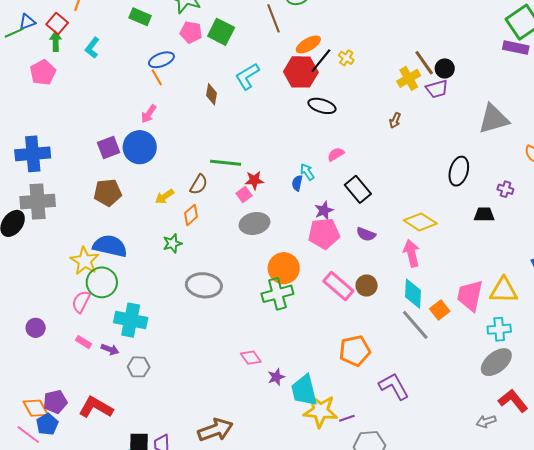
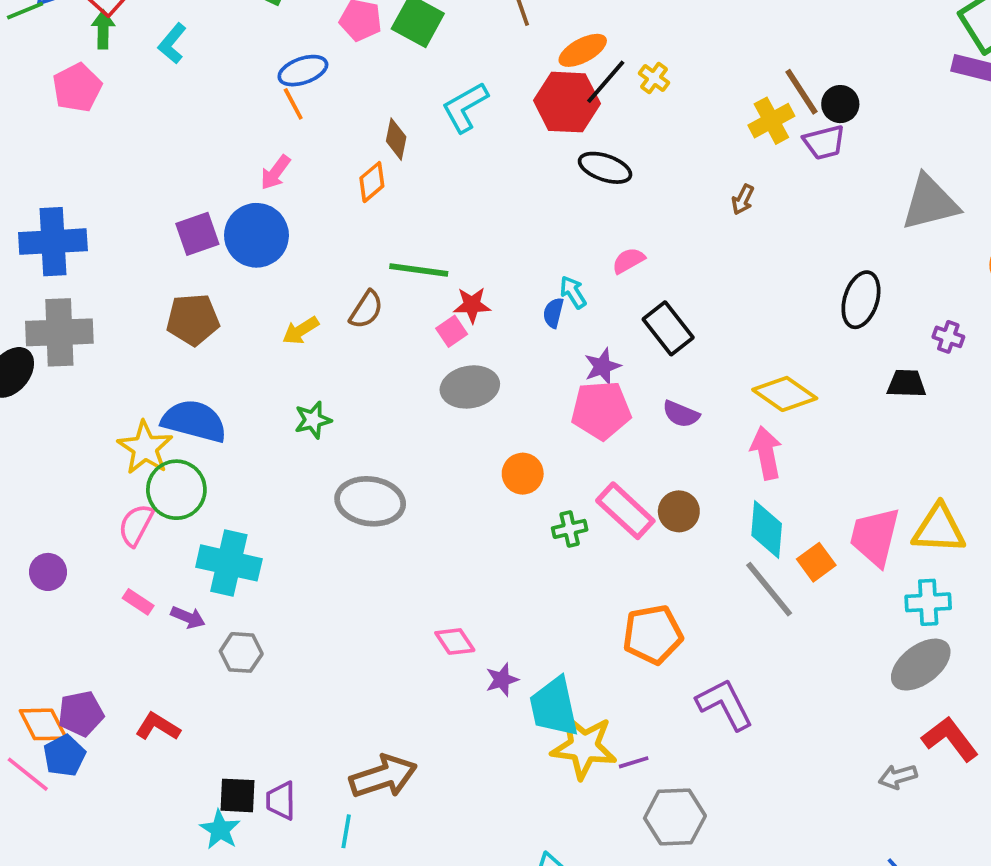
orange diamond: (191, 215) -> (372, 182), moved
orange circle: (284, 268) -> (523, 474), size x0.7
green cross: (277, 294) -> (570, 529), moved, size x0.6
red L-shape: (96, 407) -> (158, 727), size x0.7

